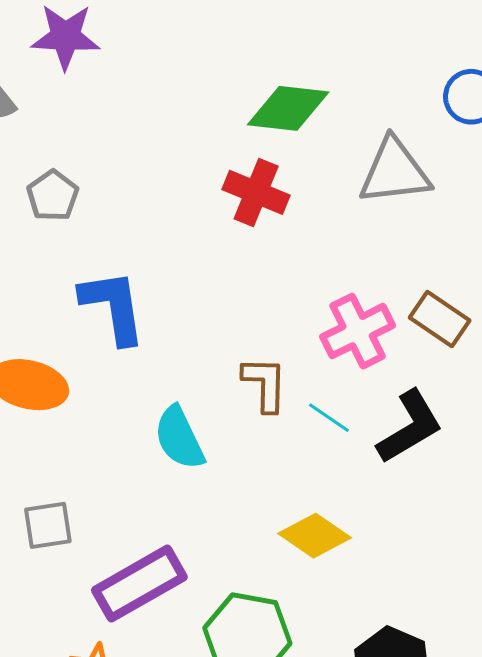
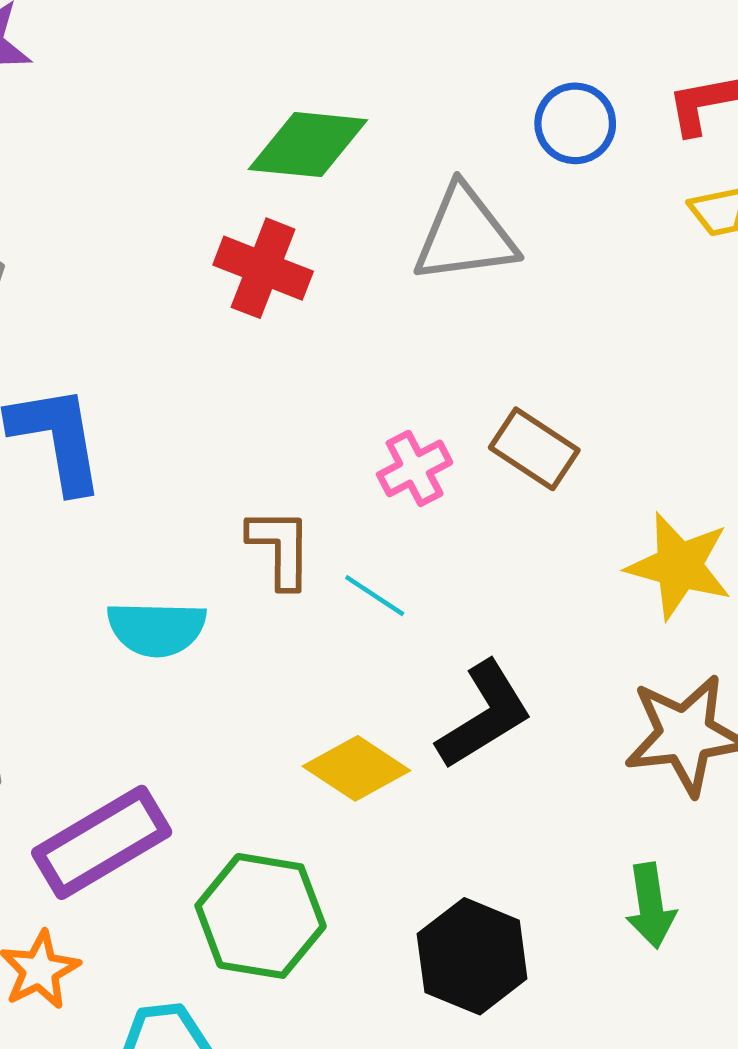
pink cross: (358, 331) -> (415, 468), size x0.7
black L-shape: (410, 427) -> (484, 715), moved
cyan semicircle: (179, 438) -> (156, 629), turned -62

